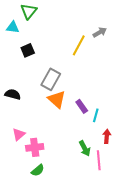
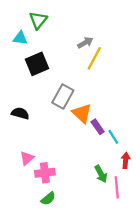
gray arrow: (100, 32) -> (85, 43), moved
black square: (28, 50) -> (37, 64), size x1.5
orange triangle: (57, 99) -> (82, 113), moved
cyan line: (96, 115) -> (113, 137), turned -48

